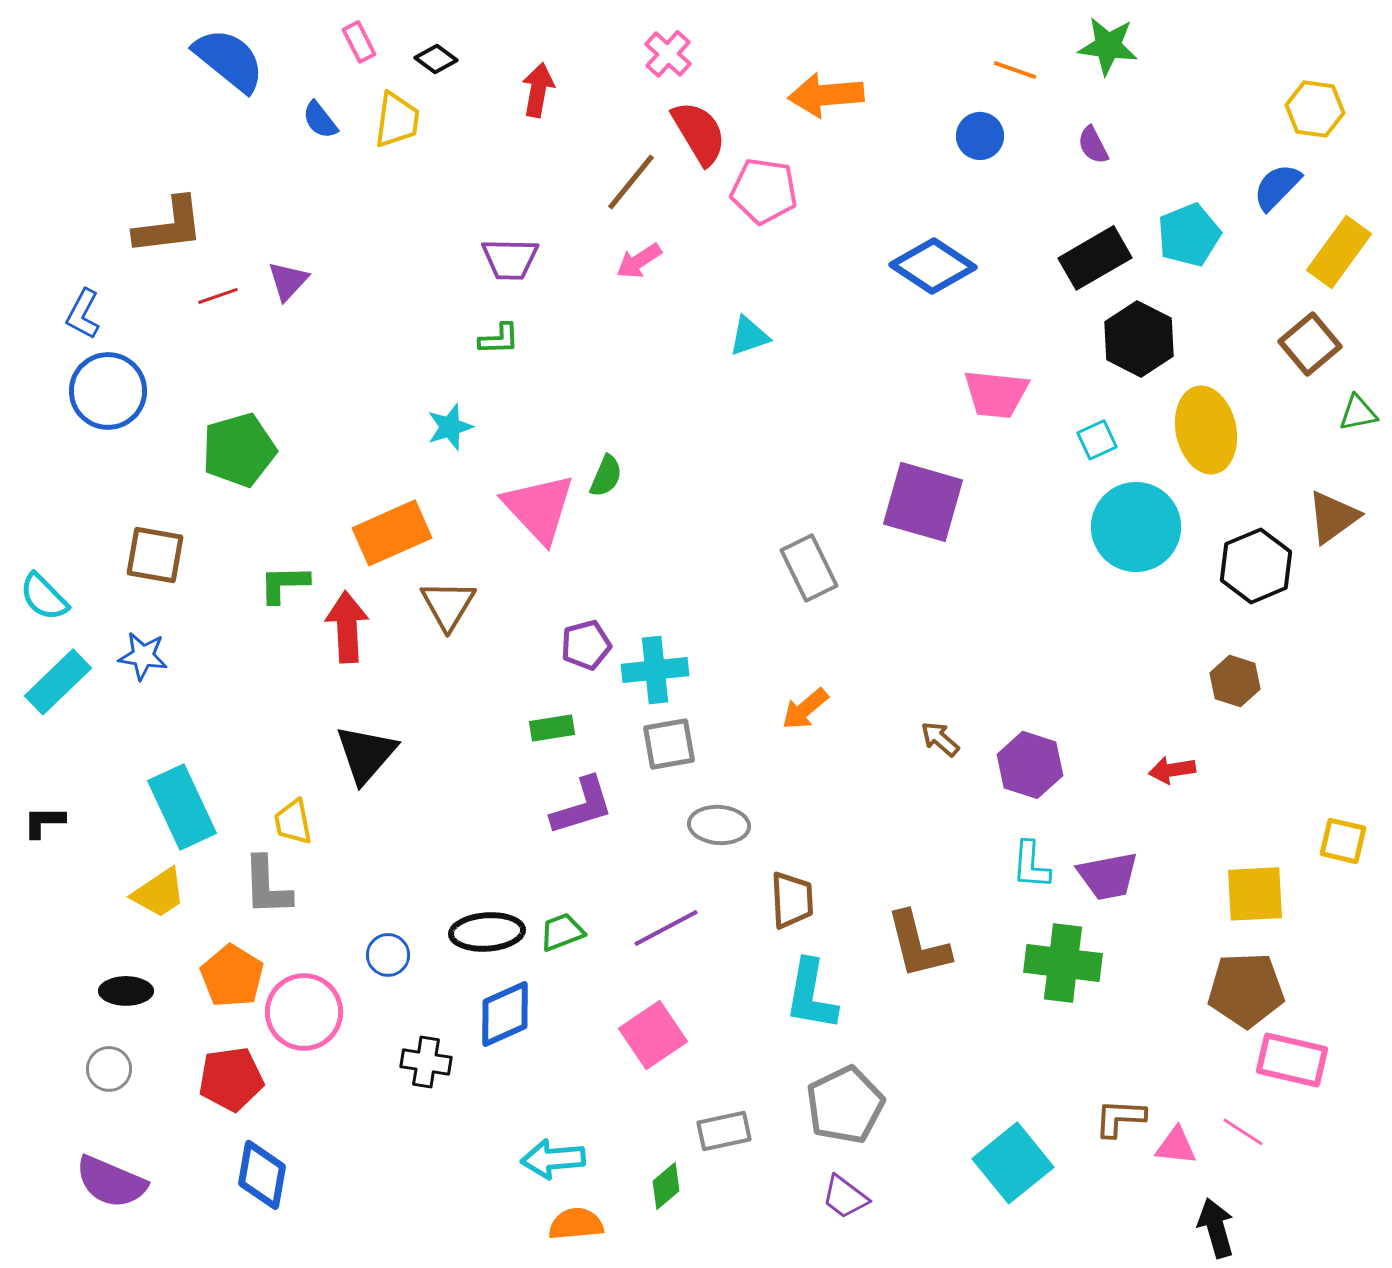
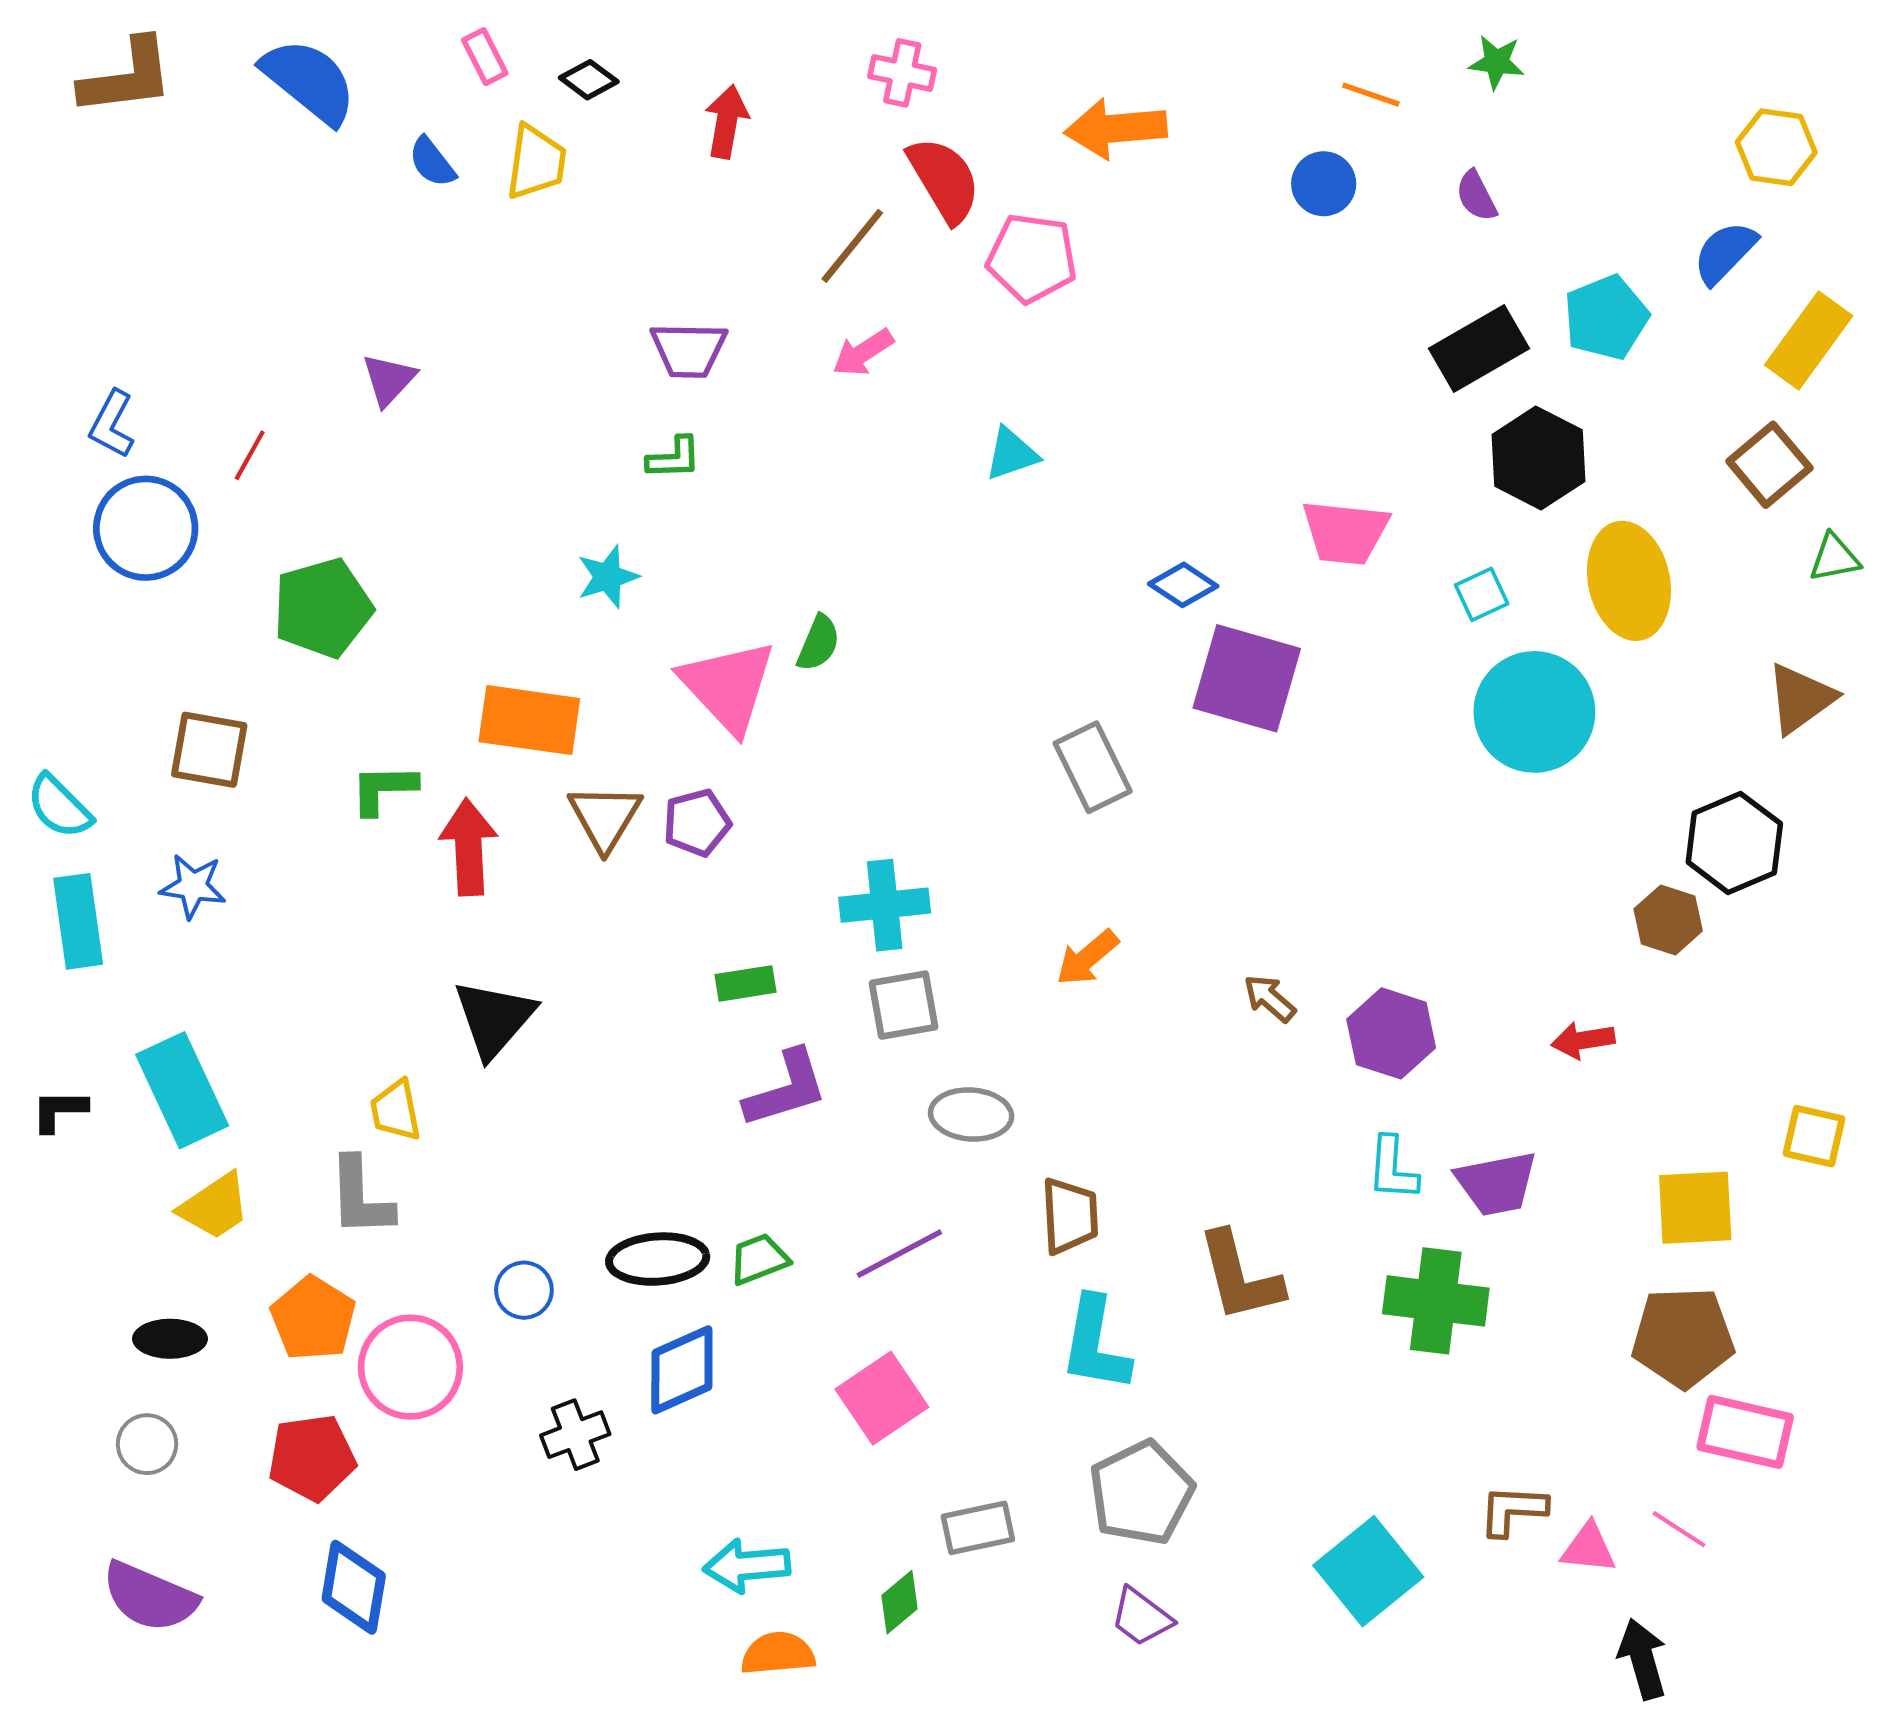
green star: (1108, 46) -> (1497, 62), size x0.7
pink cross: (668, 54) -> (902, 73), turned -30
brown L-shape: (169, 226) -> (127, 77), moved
blue diamond: (933, 266) -> (1183, 585), moved, size x0.6
red line: (218, 296) -> (250, 455), moved, turned -42
orange rectangle: (392, 533) -> (529, 720), turned 32
black hexagon: (1256, 566) -> (1734, 843), moved
purple pentagon: (586, 645) -> (697, 823), moved
cyan rectangle: (58, 682) -> (78, 921), turned -54
cyan rectangle: (182, 807) -> (182, 1090), moved
black cross: (426, 1062) -> (575, 1435), turned -30

